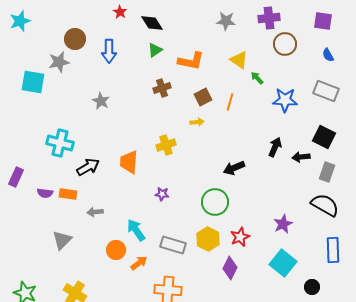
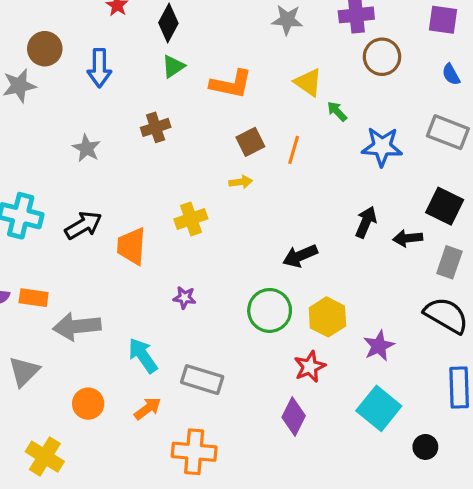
black diamond: (152, 23) -> (168, 23), turned 60
brown cross: (162, 88) -> (156, 127), moved
black arrow: (88, 167) -> (83, 225), moved
gray arrow: (95, 212) -> (77, 327), size x1.8
yellow hexagon: (208, 239) -> (327, 317), moved
orange circle: (116, 250) -> (88, 404), moved

